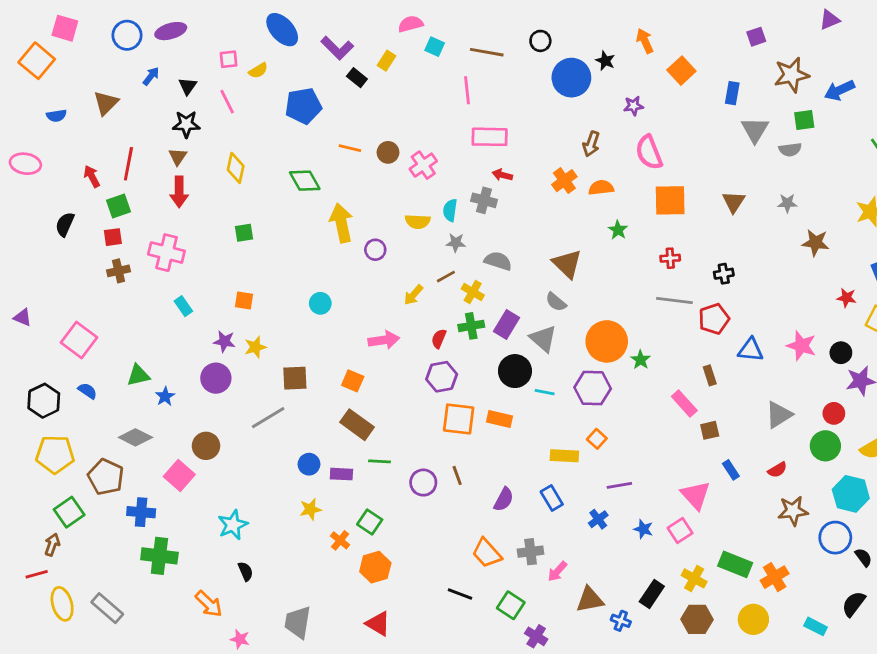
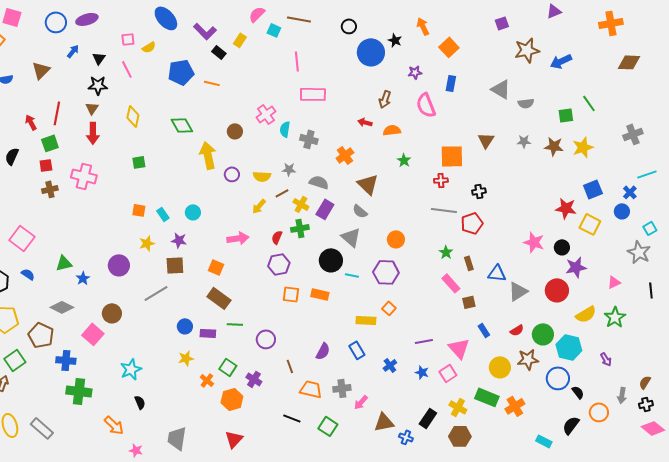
pink semicircle: (411, 24) -> (257, 14), turned -30
brown line: (487, 52) -> (299, 19), moved
blue rectangle: (732, 93) -> (451, 83), moved
green square: (804, 120) -> (566, 115), moved
gray triangle: (755, 130) -> (501, 89), turned -30
orange line: (350, 148) -> (212, 83), moved
brown circle: (388, 152) -> (235, 131), moved
red arrow: (502, 175) -> (365, 122), moved
orange cross: (564, 181) -> (345, 155), moved
orange square: (670, 200) -> (452, 156), moved
cyan semicircle: (450, 210) -> (285, 129), moved
yellow semicircle: (418, 222) -> (262, 176), moved
brown star: (816, 243) -> (554, 146), moved
red star: (847, 298) -> (566, 208), size x1.5
cyan rectangle: (183, 306) -> (163, 214), moved
purple rectangle: (507, 325) -> (325, 209), moved
purple star: (224, 341) -> (179, 240), moved
orange circle: (607, 341) -> (396, 239), size x0.6
blue triangle: (751, 350) -> (497, 273), moved
green star: (641, 360) -> (446, 252), moved
red circle: (834, 413) -> (557, 290), size x1.5
orange square: (459, 419) -> (291, 294), size x0.7
green circle: (825, 446) -> (543, 334), moved
brown line: (457, 475) -> (290, 366), moved
purple line: (619, 485) -> (424, 341), moved
orange trapezoid: (487, 553) -> (311, 389), turned 145
yellow circle: (753, 619) -> (500, 367), moved
red triangle: (378, 624) -> (234, 439), turned 42
purple cross: (536, 636) -> (254, 379), moved

